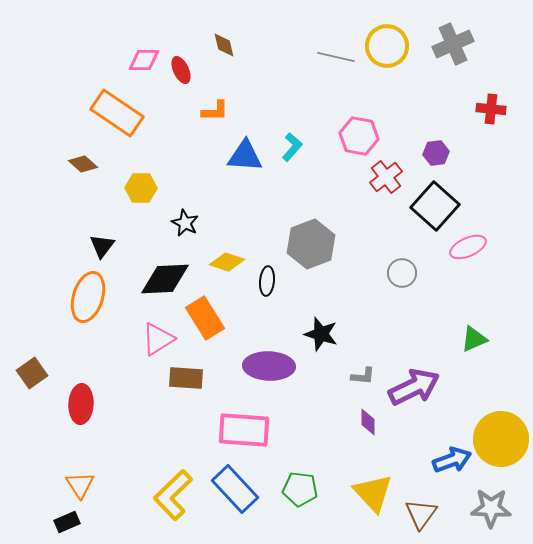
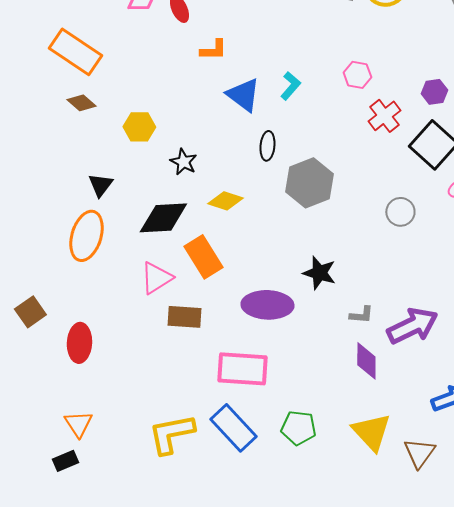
orange rectangle: (117, 113) -> (75, 52), moved
pink hexagon: (359, 136) -> (357, 75), size x0.7
blue triangle: (245, 156) -> (243, 95), turned 33
black ellipse: (267, 281) -> (267, 146), moved
purple diamond: (368, 422) -> (366, 361), size x1.4
yellow L-shape: (173, 495) -> (171, 434), turned 33

